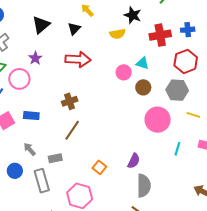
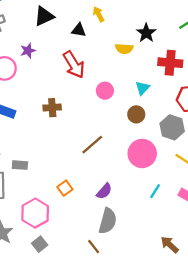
black triangle: (74, 29) -> (79, 30), turned 40
red arrow: (78, 59) -> (74, 65), turned 40
cyan triangle: (142, 63) -> (143, 88), turned 40
pink circle: (124, 72) -> (105, 91), moved
brown line: (72, 130) -> (92, 145), moved

